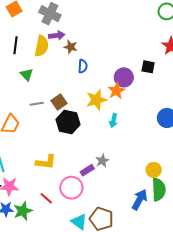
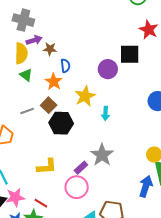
black square: (148, 67) -> (130, 54), size x1.5
green triangle: (27, 75) -> (26, 75), moved
orange star: (116, 91) -> (54, 82), moved
gray star: (102, 161) -> (102, 155), size x1.6
purple rectangle: (87, 170) -> (81, 168), moved
red line: (46, 198) -> (41, 203), moved

